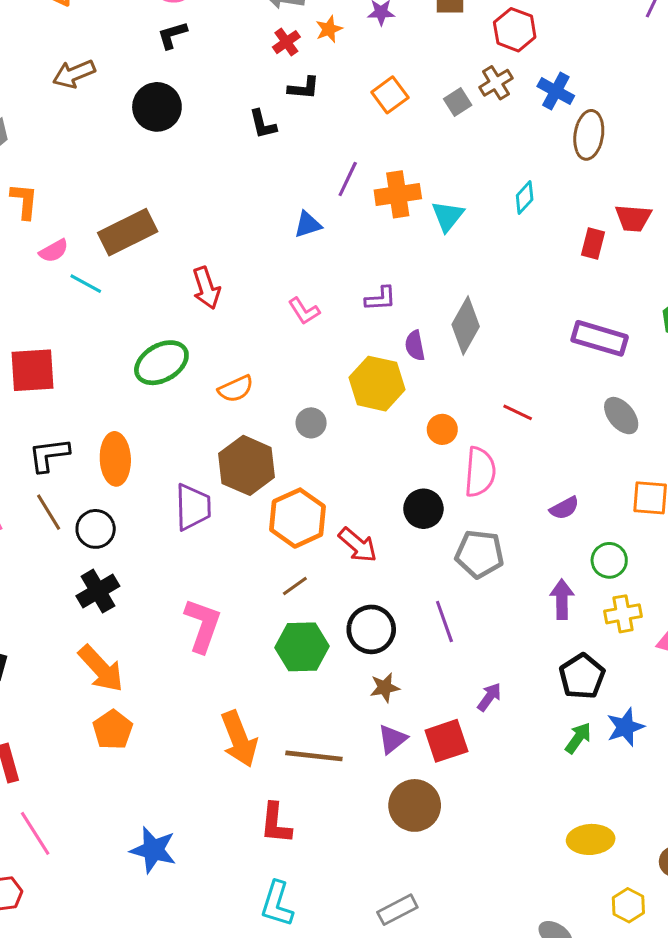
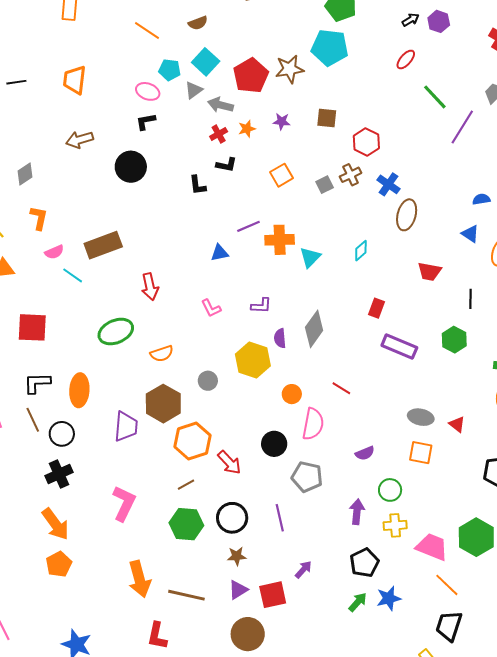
purple line: (348, 179) -> (248, 226), turned 35
red rectangle: (593, 244) -> (376, 308), moved
gray ellipse: (621, 416) -> (421, 417), moved, turned -45

